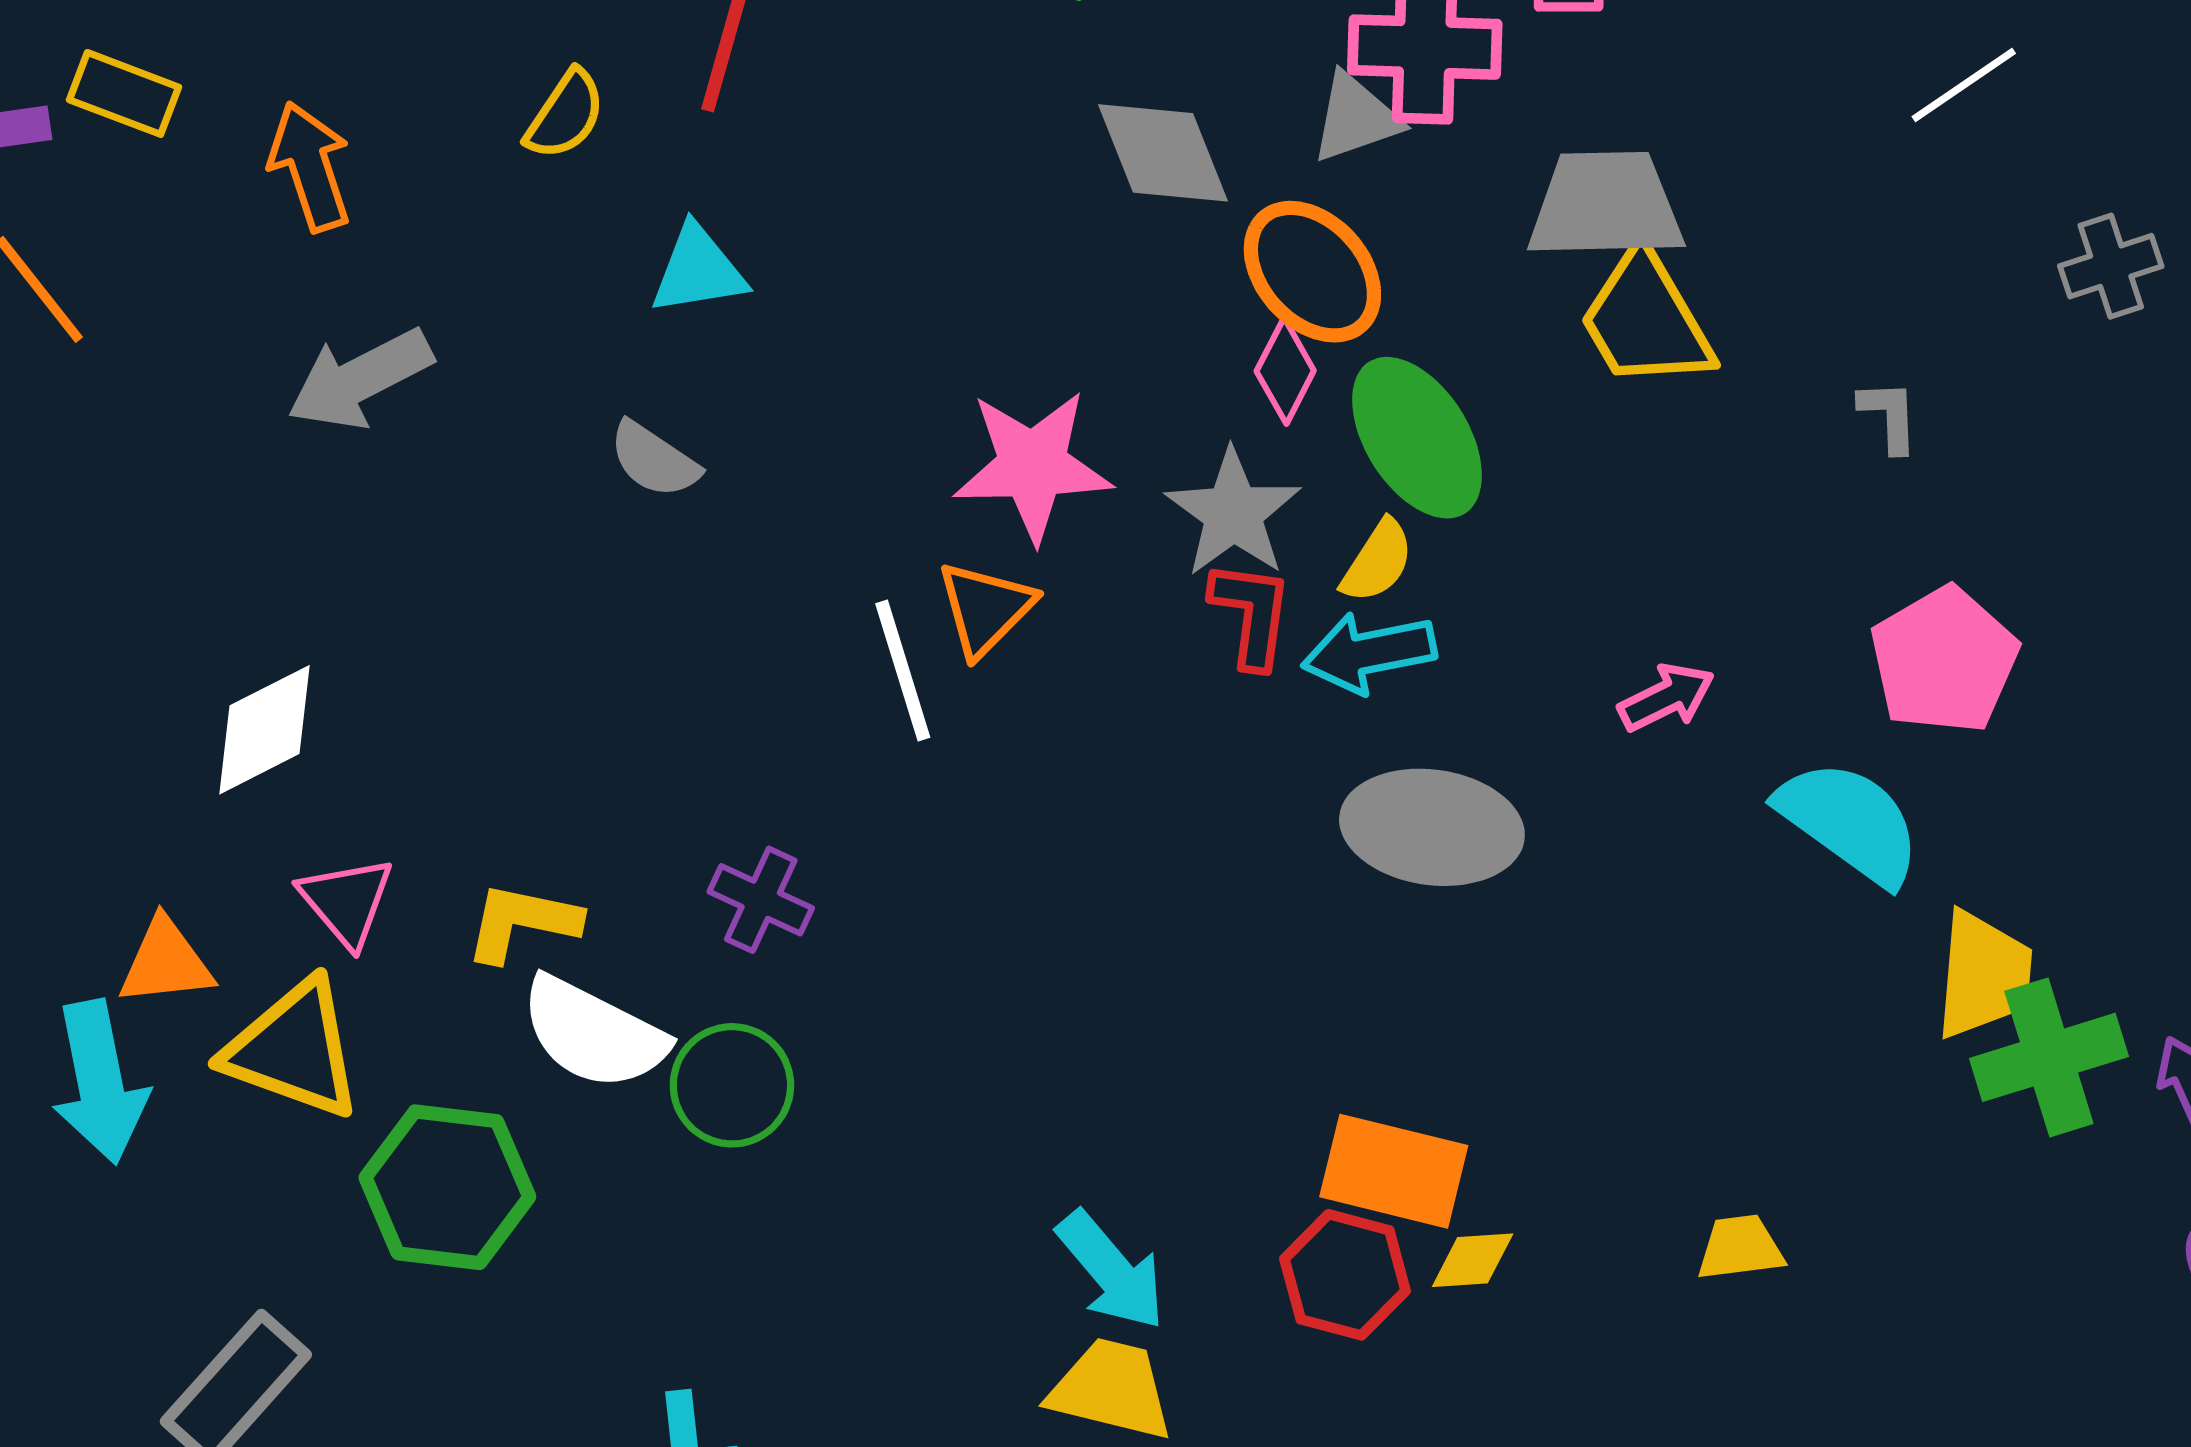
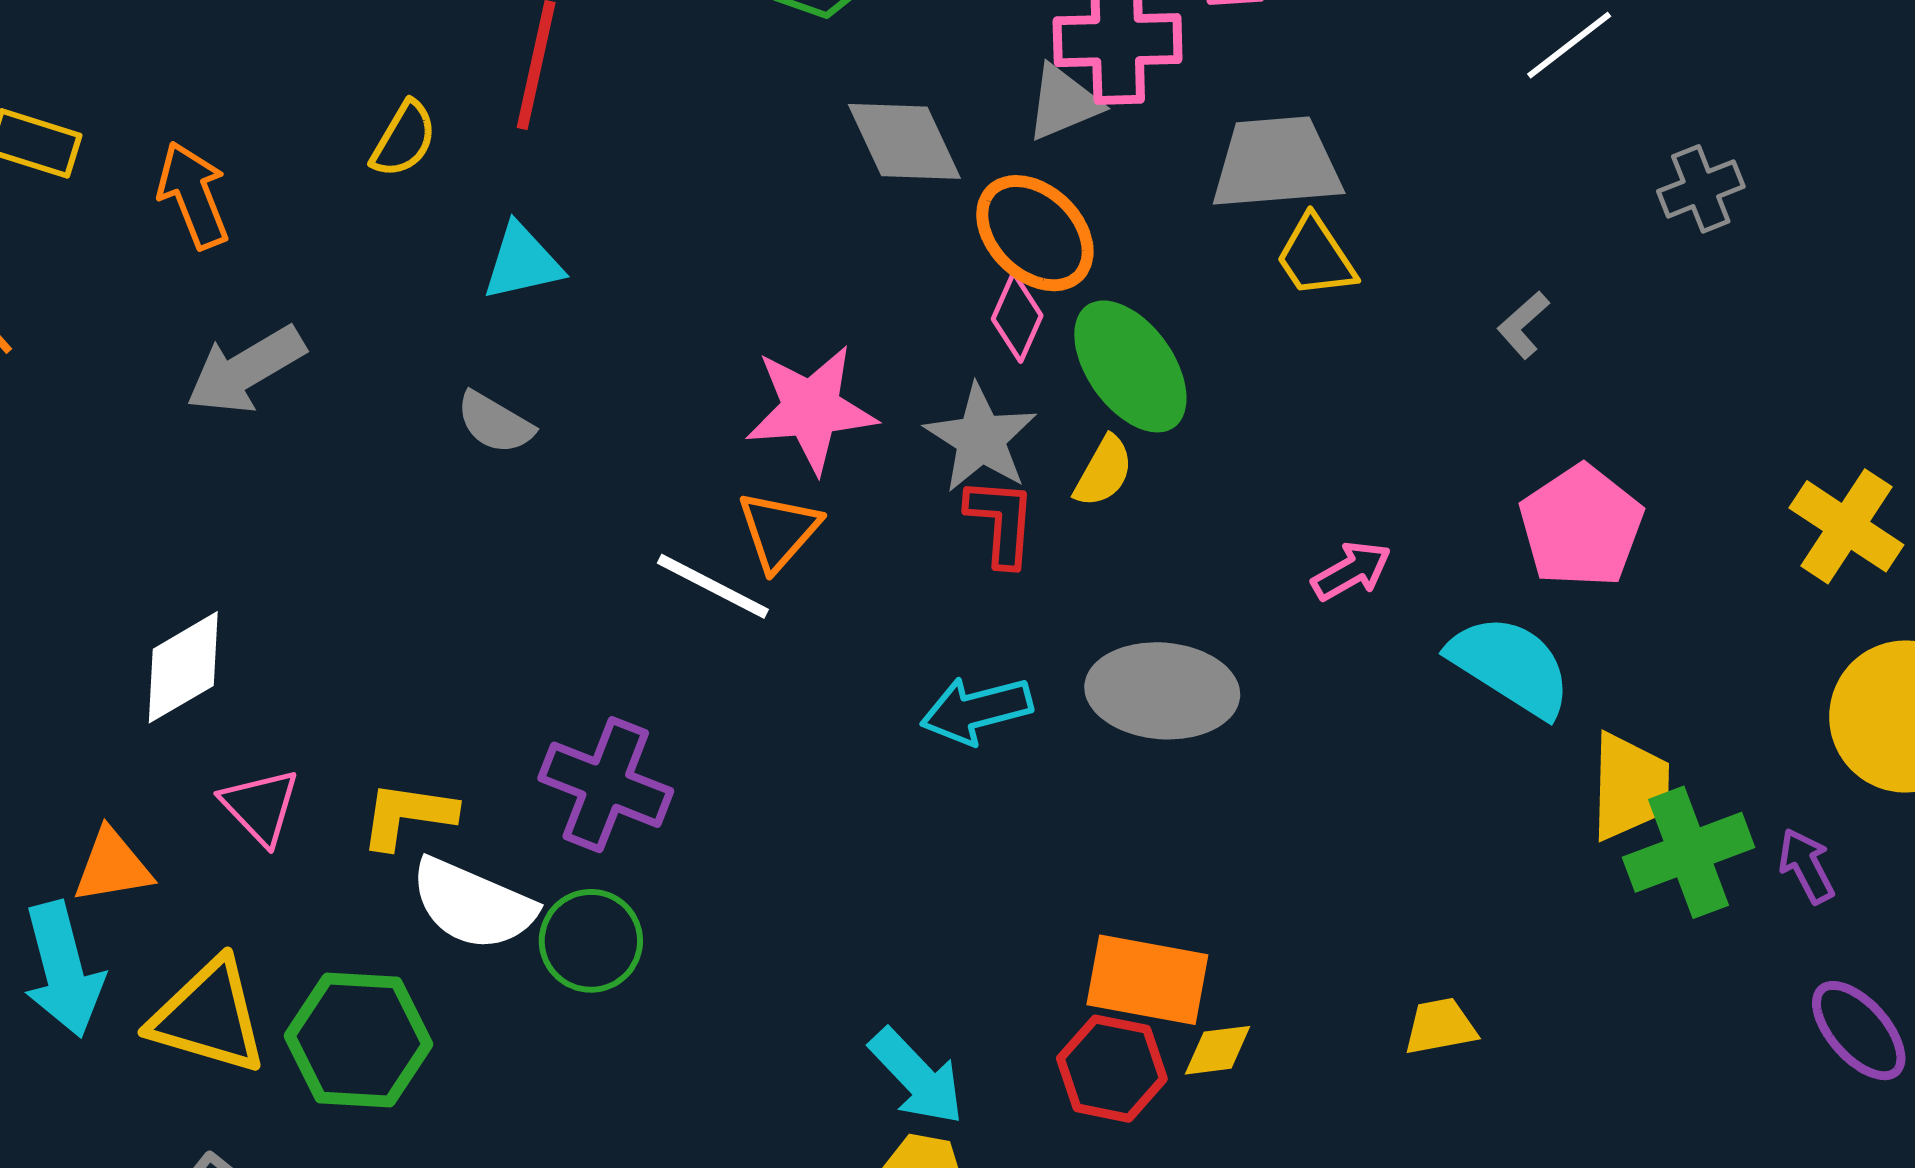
yellow trapezoid: (1646, 320) -> (1316, 257), size x0.7
gray L-shape: (1889, 416) -> (1523, 325), turned -126
cyan arrow: (1369, 653) -> (976, 710), moved
white line: (903, 670) -> (713, 586), turned -42
purple cross: (761, 900) -> (606, 785), size x1.5
yellow triangle: (294, 1049) -> (208, 1017), moved

